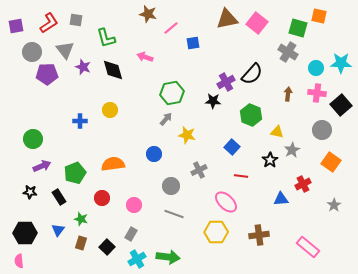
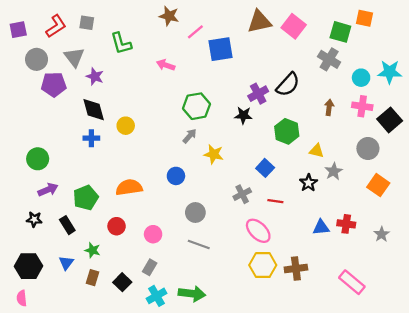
blue square: (193, 43) -> (220, 49), size x1.6
black diamond: (113, 70) -> (94, 110), moved
gray cross: (199, 170) -> (242, 194), moved
red cross: (303, 184) -> (346, 224), moved, turned 35
yellow hexagon: (216, 232) -> (263, 265), moved

